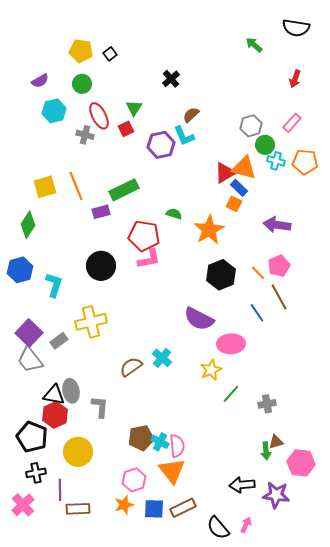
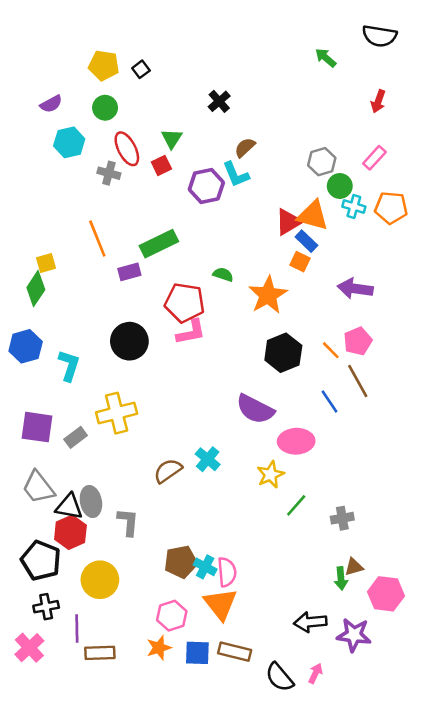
yellow square: (45, 187) -> (46, 263), moved, size x0.7
purple square: (29, 333) -> (37, 427), turned -36
gray trapezoid: (30, 360) -> (38, 487), moved
brown rectangle: (183, 508) -> (235, 652), turned 40

